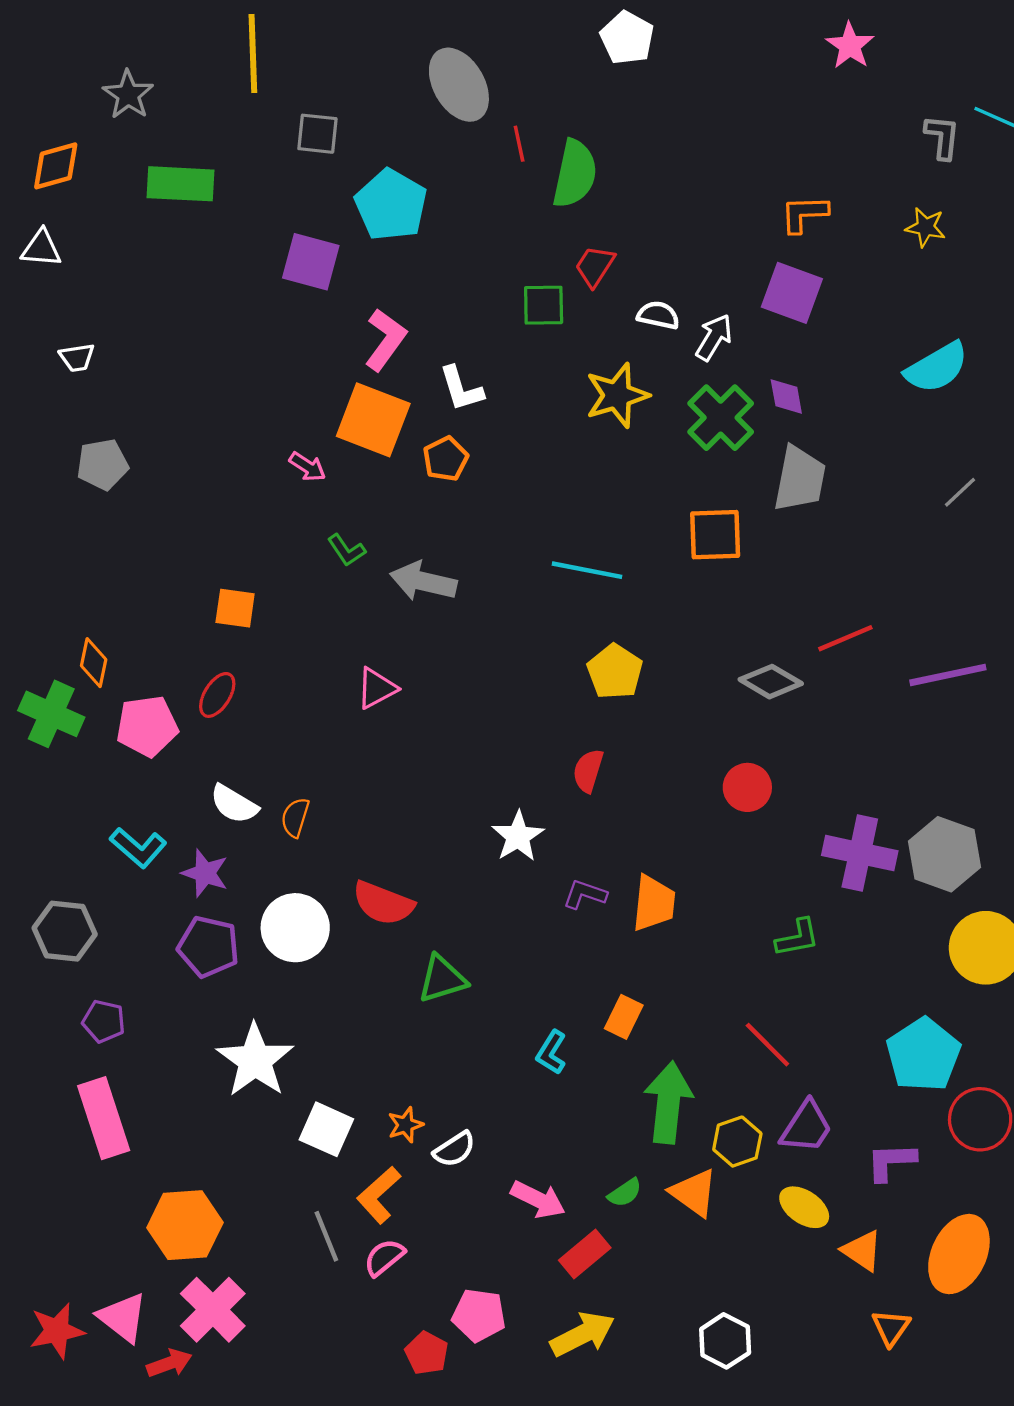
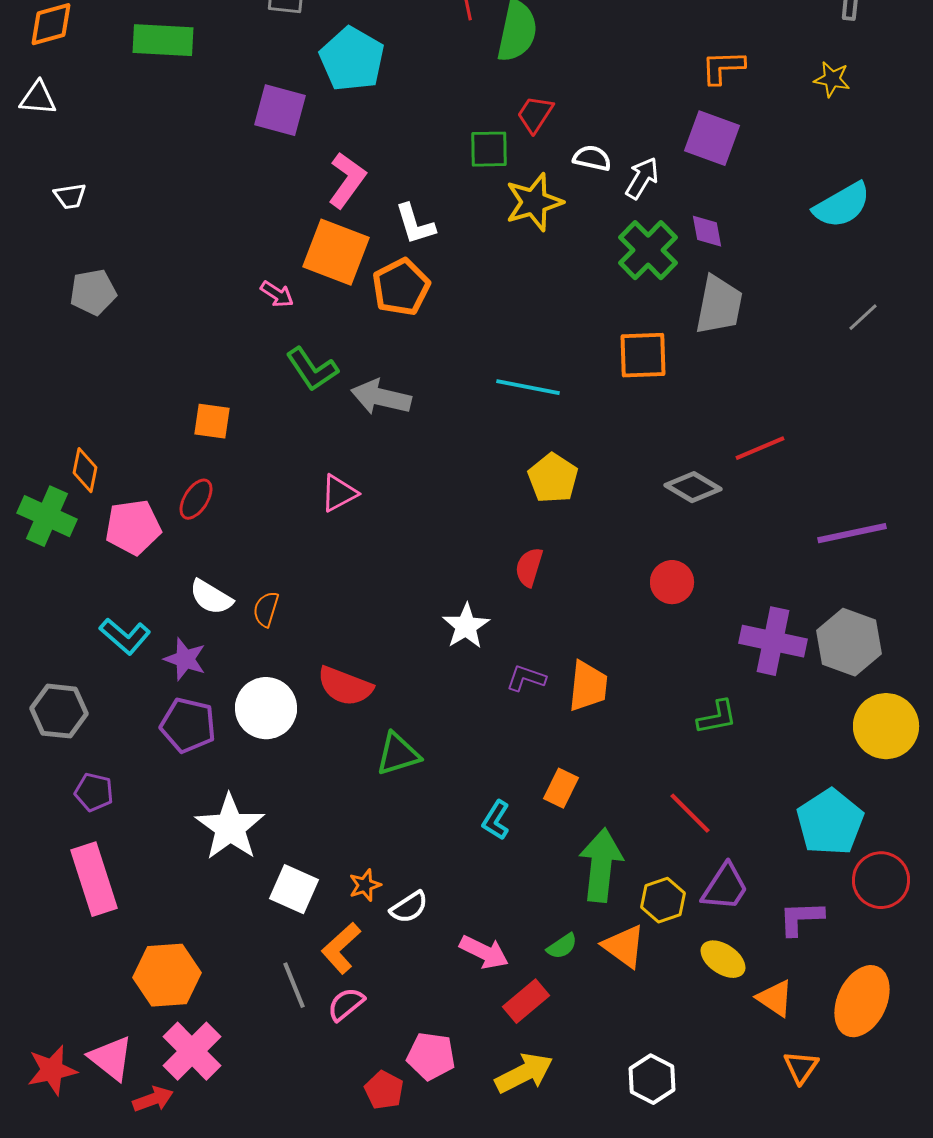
yellow star: (617, 395) -> (534, 202), moved
orange pentagon: (446, 459) -> (401, 287), size x1.4
green L-shape: (346, 550) -> (312, 369), size x1.5
purple line: (948, 675) -> (852, 533), moved

